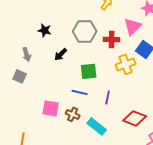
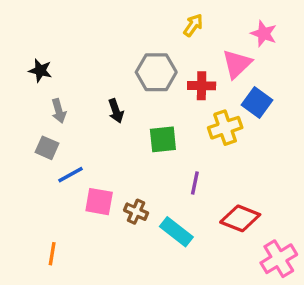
black star: (45, 30) -> (40, 71), moved
black arrow: (61, 54) -> (116, 111), turned -64
blue line: (80, 92) -> (71, 175), moved, turned -42

